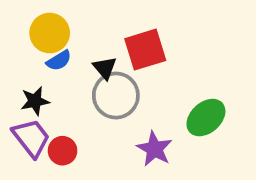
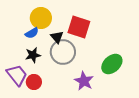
yellow circle: (50, 33) -> (41, 18), moved
red square: (145, 50) -> (79, 27), turned 35
black star: (35, 101) -> (33, 55), moved

